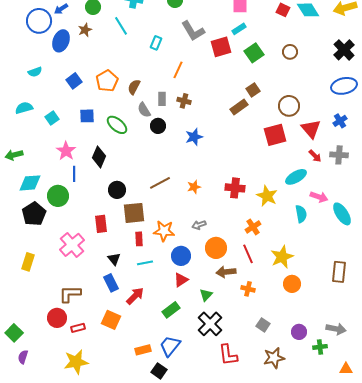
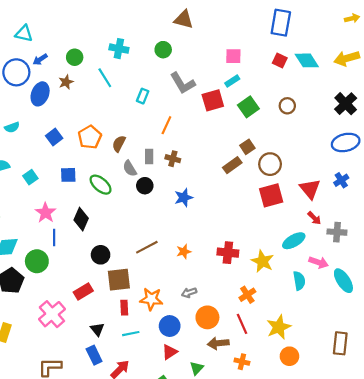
brown circle: (289, 106) -> (270, 164), moved
gray cross: (339, 155) -> (337, 232), moved
red rectangle: (101, 224) -> (83, 291), turned 66

